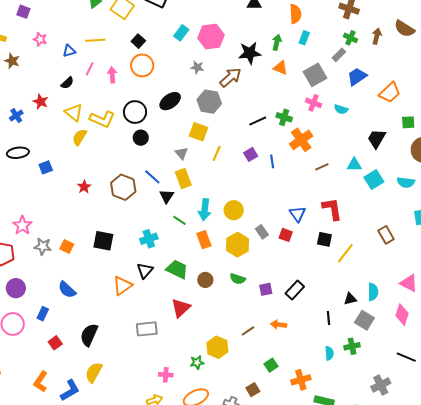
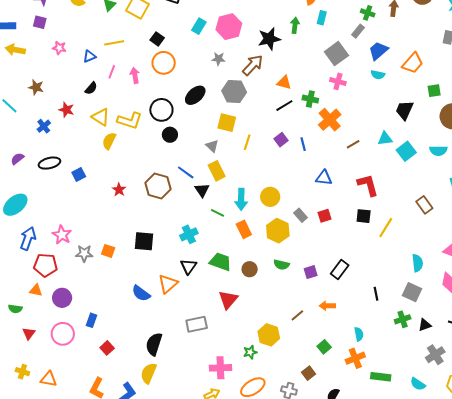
brown star: (12, 61) -> (36, 87), moved
orange triangle: (281, 68) -> (284, 83), moved
cyan semicircle: (341, 109) -> (378, 75), moved
blue triangle: (298, 214) -> (324, 178), moved, turned -42
red square: (286, 235) -> (325, 216), turned -32
blue semicircle: (67, 290) -> (141, 293), moved
black triangle: (350, 299) -> (425, 325), moved
black semicircle: (89, 335) -> (154, 344), moved
cyan semicircle: (329, 353) -> (359, 334), moved
pink cross: (166, 375) -> (220, 368), size x1.5

